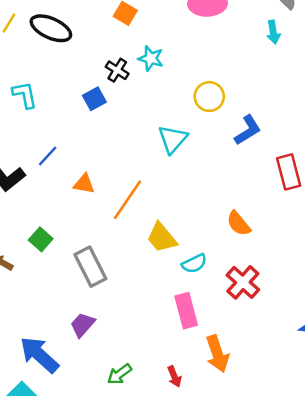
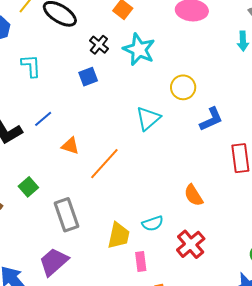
cyan star: (151, 58) -> (139, 50), size x1.5
black cross: (117, 70) -> (99, 45), moved
yellow trapezoid: (162, 238) -> (119, 236), moved, turned -136
pink rectangle: (186, 311) -> (141, 261), size x0.7
purple trapezoid: (82, 325) -> (54, 262), size x1.4

